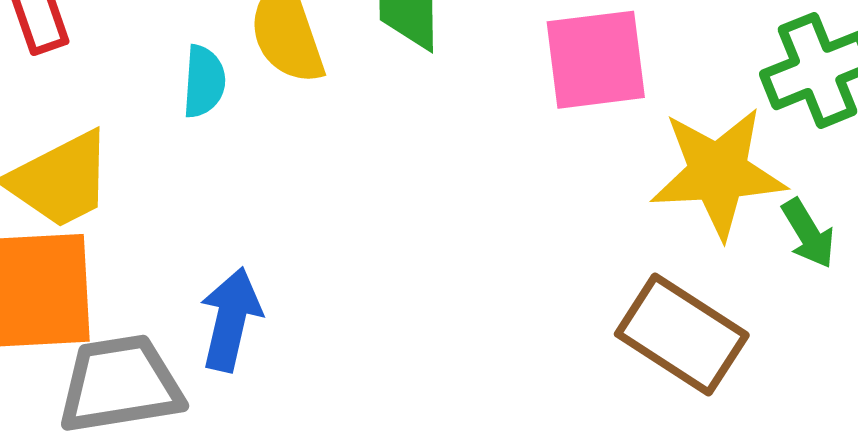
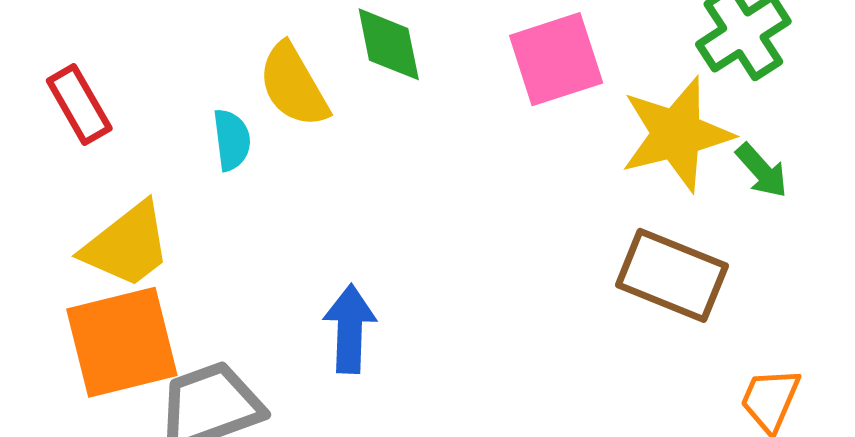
blue arrow: (231, 319) -> (350, 329), moved

